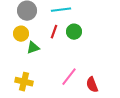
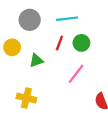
yellow circle: (21, 34) -> (12, 47), moved
pink line: (69, 77) -> (76, 74), moved

